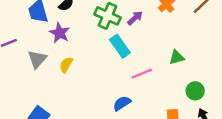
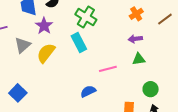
purple arrow: (135, 18) -> (135, 39), moved, turned -152
cyan rectangle: (120, 46) -> (79, 43), moved
yellow semicircle: (66, 65) -> (46, 53), size x1.5

